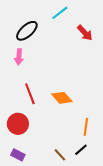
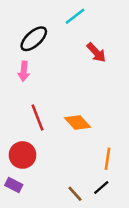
red arrow: (85, 33) -> (96, 52), moved
purple rectangle: (18, 155) -> (14, 185), moved

